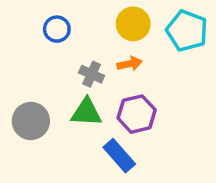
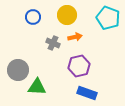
yellow circle: (133, 24) -> (67, 15), moved
green triangle: (86, 112) -> (37, 87), moved
blue rectangle: (119, 156) -> (87, 93), moved, turned -30

